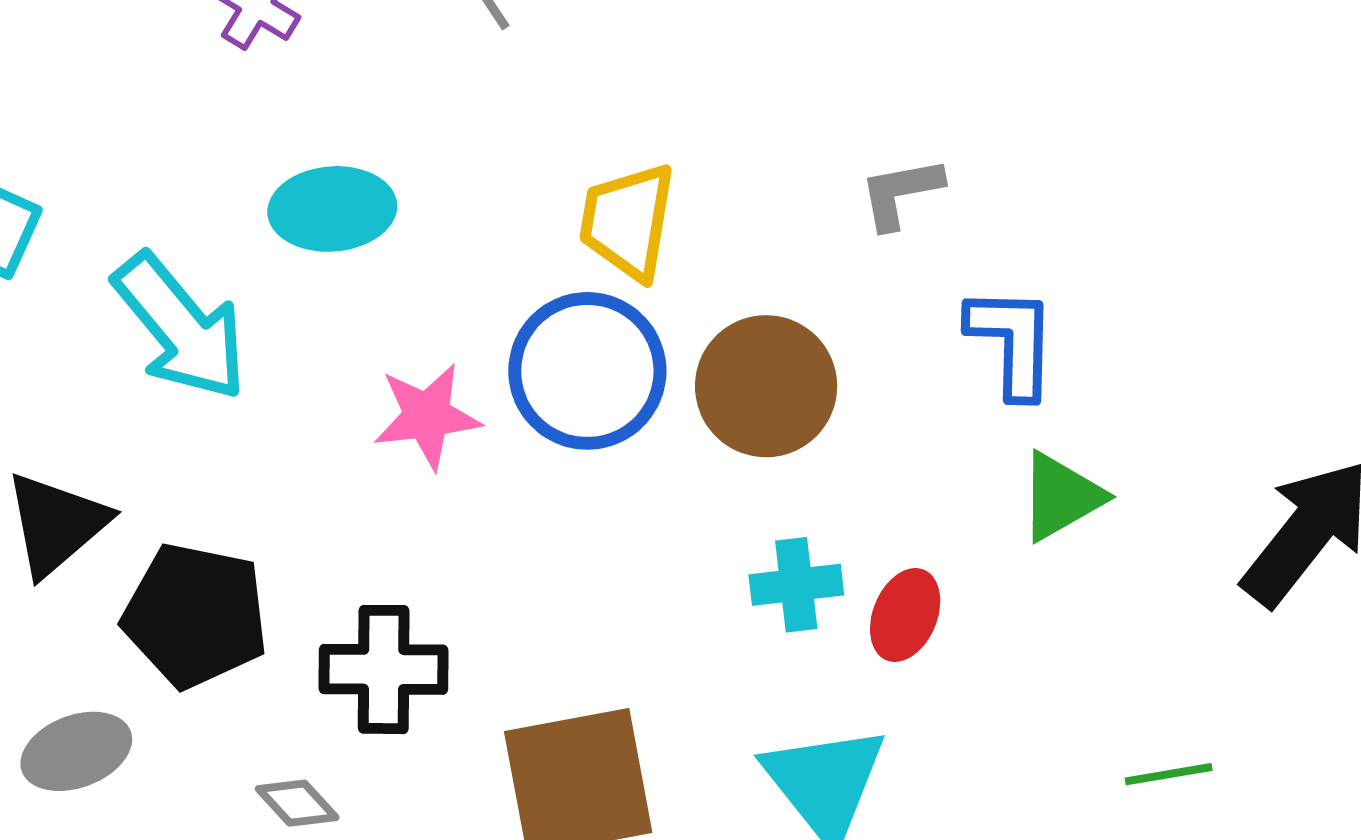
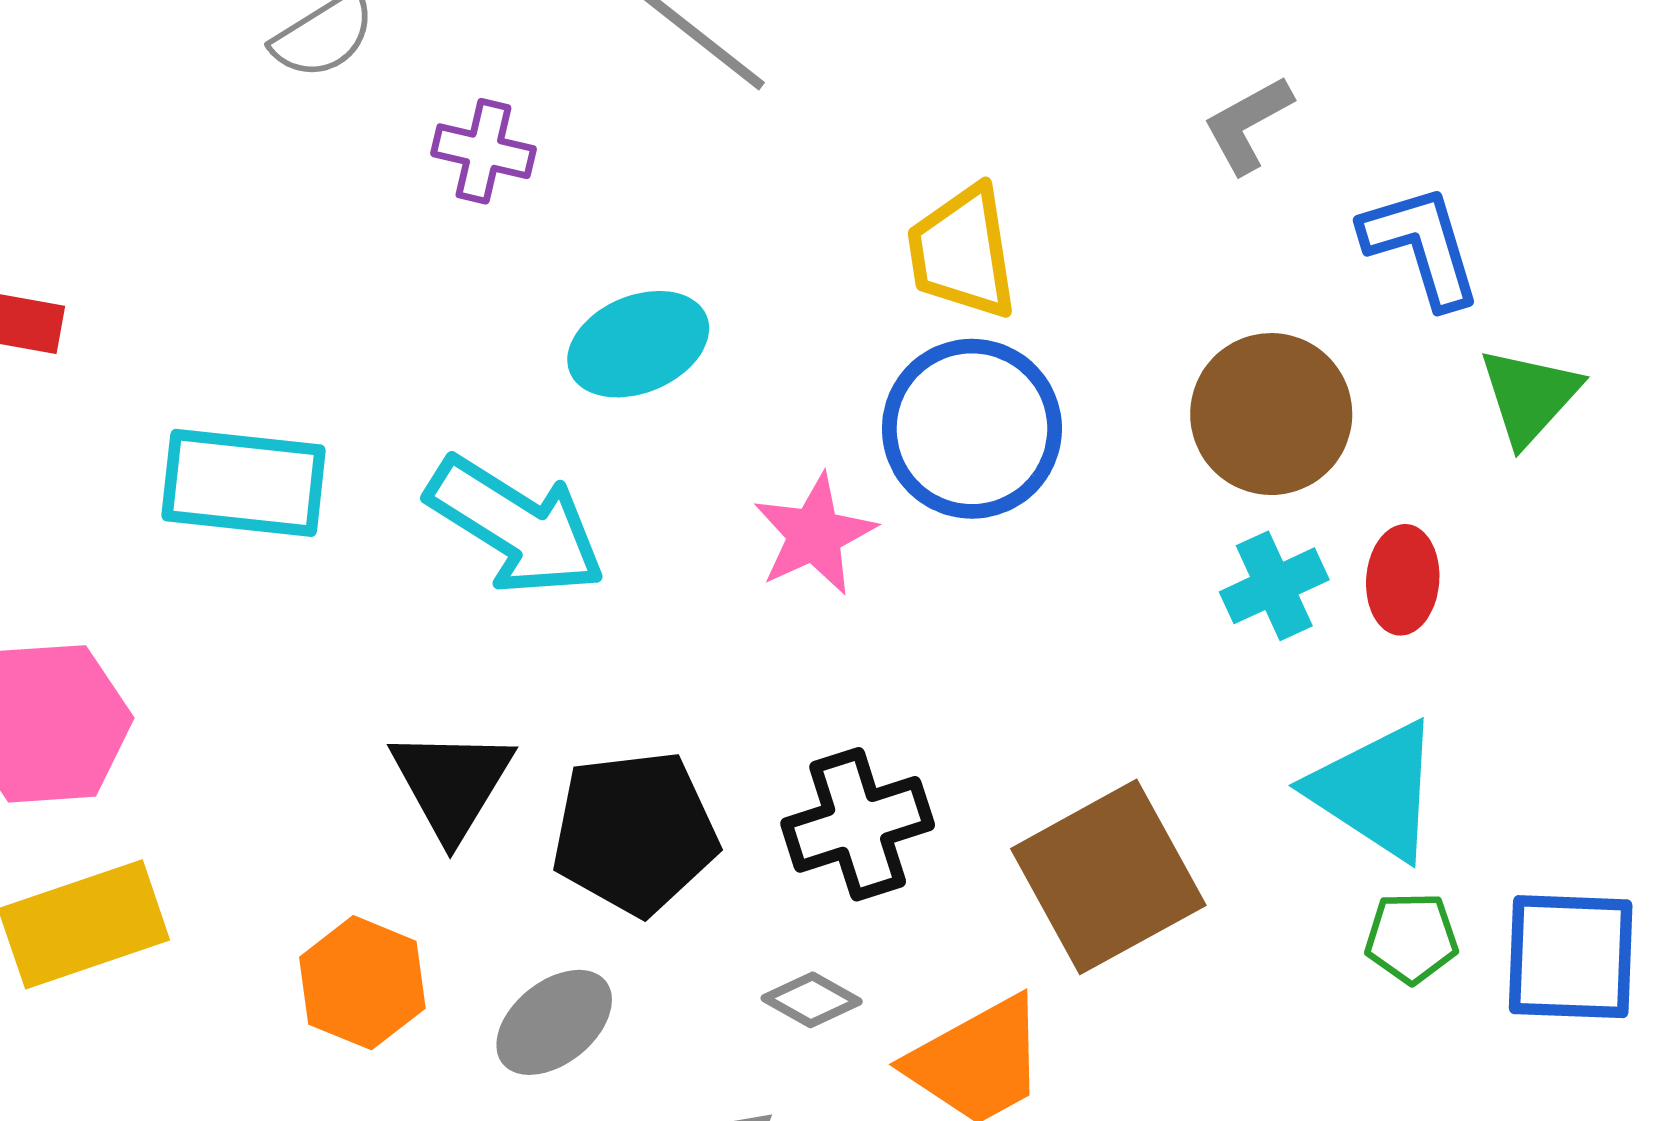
brown circle: (766, 386) -> (1271, 414), moved

